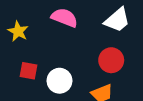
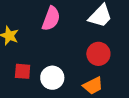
pink semicircle: (64, 18) -> (51, 19), turned 95

